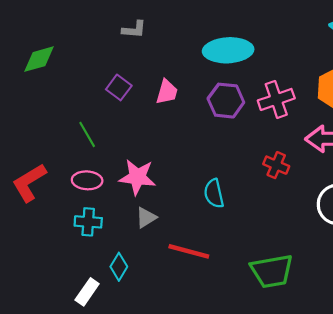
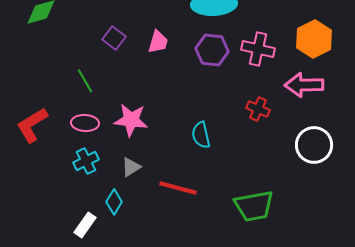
pink cross: (276, 99) -> (258, 49), turned 32
gray triangle: (146, 218) -> (131, 167), moved
cyan cross: (88, 222) -> (86, 161), turned -30

